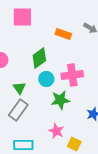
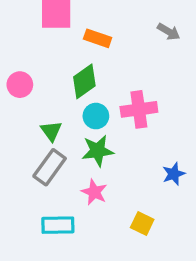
orange rectangle: (63, 34) -> (98, 38), moved
green star: (60, 100) -> (98, 151), moved
pink star: (56, 131) -> (94, 192), moved

